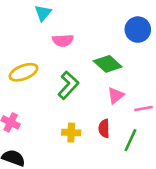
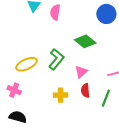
pink semicircle: (63, 40) -> (55, 12), moved, turned 105
yellow ellipse: (23, 72) -> (26, 64), moved
pink triangle: (116, 95) -> (81, 72), moved

